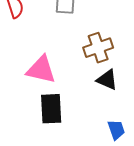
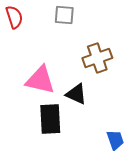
black triangle: (107, 80) -> (76, 94), moved

